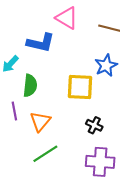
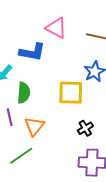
black cross: (94, 125) -> (85, 128), turned 35
green line: (45, 154) -> (21, 156), moved

